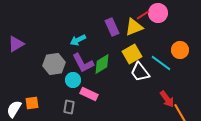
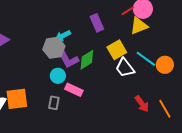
yellow triangle: (134, 27) -> (139, 26), moved
orange circle: (180, 50) -> (165, 65), moved
gray hexagon: (54, 64) -> (54, 48), moved
red arrow: (167, 99) -> (142, 104), moved
orange square: (32, 103) -> (17, 99), size x1.6

